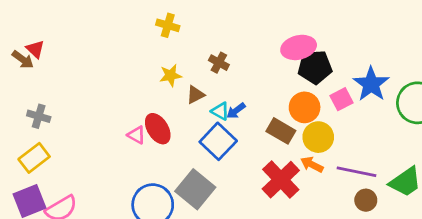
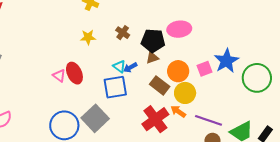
black pentagon: (315, 67) -> (153, 41), moved
brown triangle: (195, 95) -> (152, 58), moved
blue square: (218, 141) -> (115, 87), turned 30

